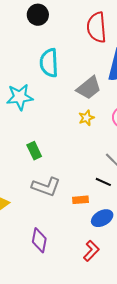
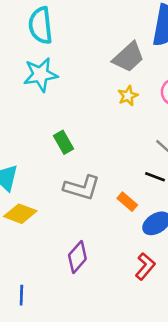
cyan semicircle: (49, 63) -> (41, 25), moved
orange rectangle: (81, 200) -> (127, 202), turned 49
purple diamond: (39, 240) -> (77, 257), turned 35

